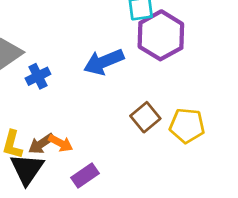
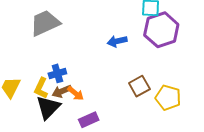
blue arrow: (104, 62) -> (117, 41), size x0.7
blue cross: (38, 76) -> (57, 73), moved

